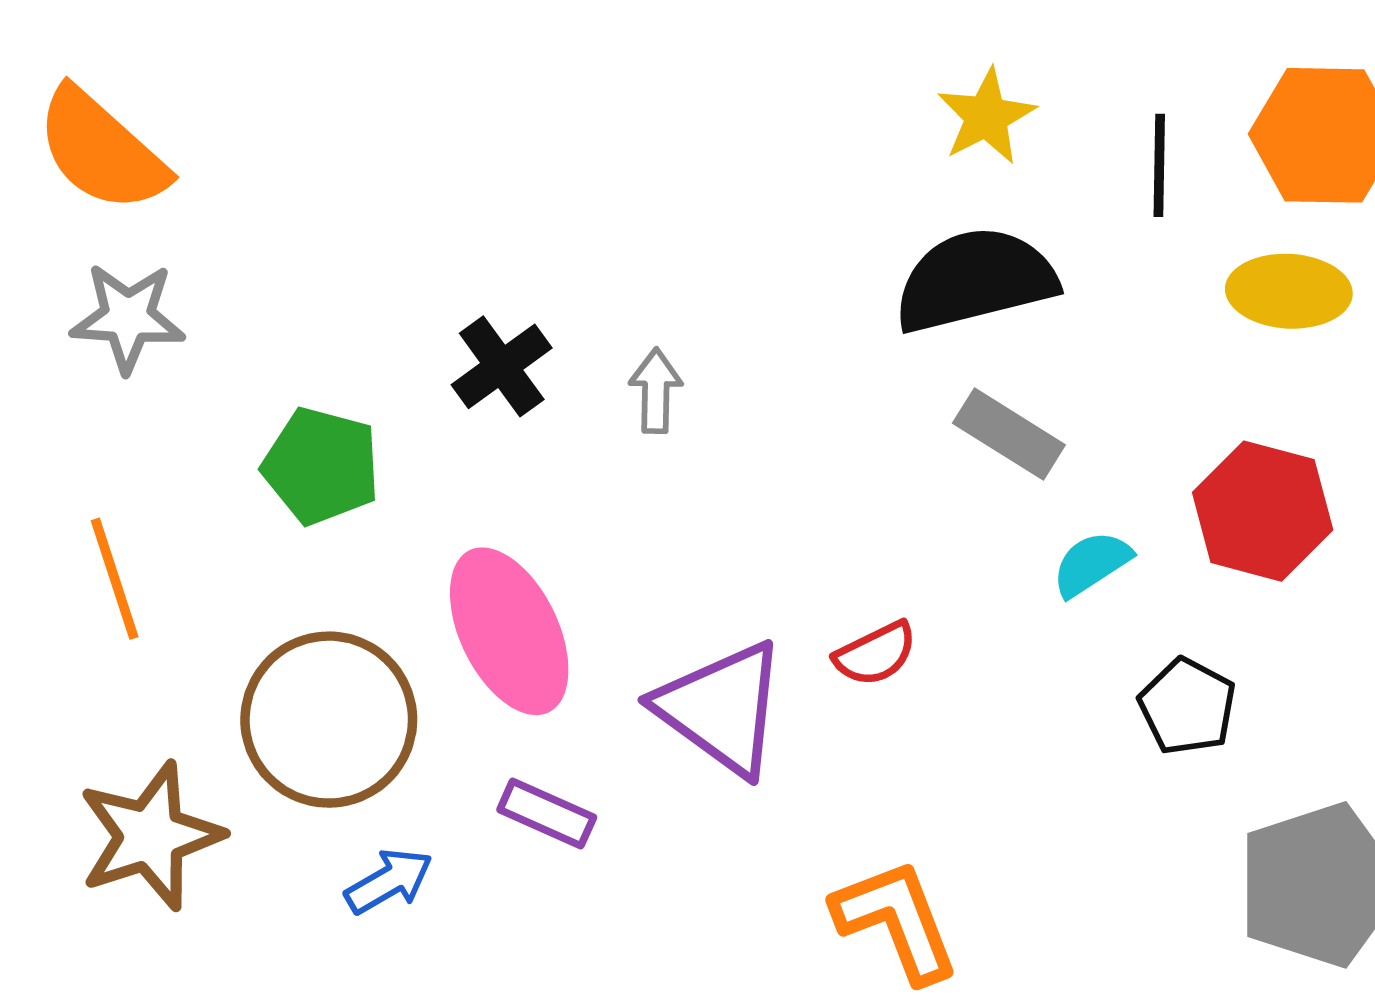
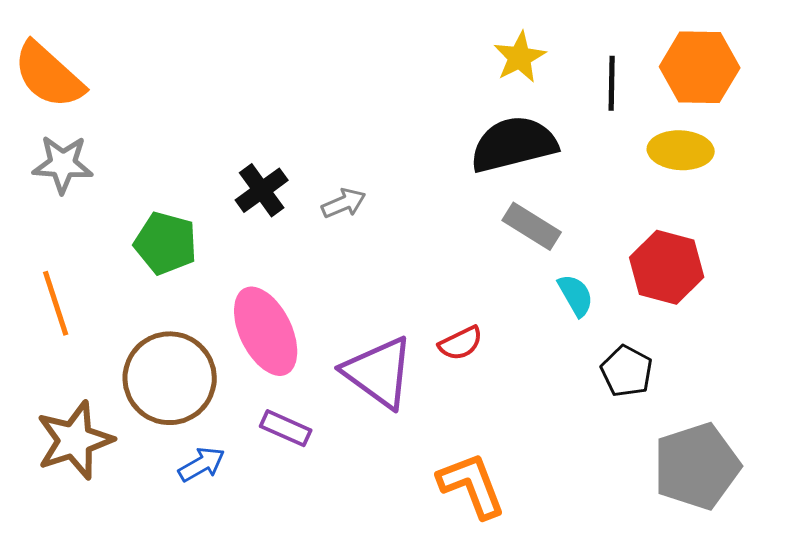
gray arrow: (656, 391) -> (344, 203), turned 66
cyan semicircle: (1092, 564) -> (576, 295), turned 93

